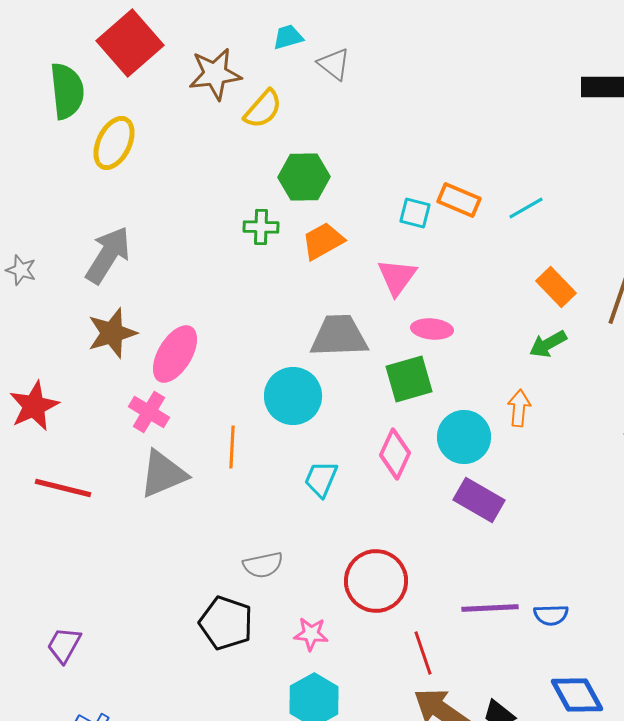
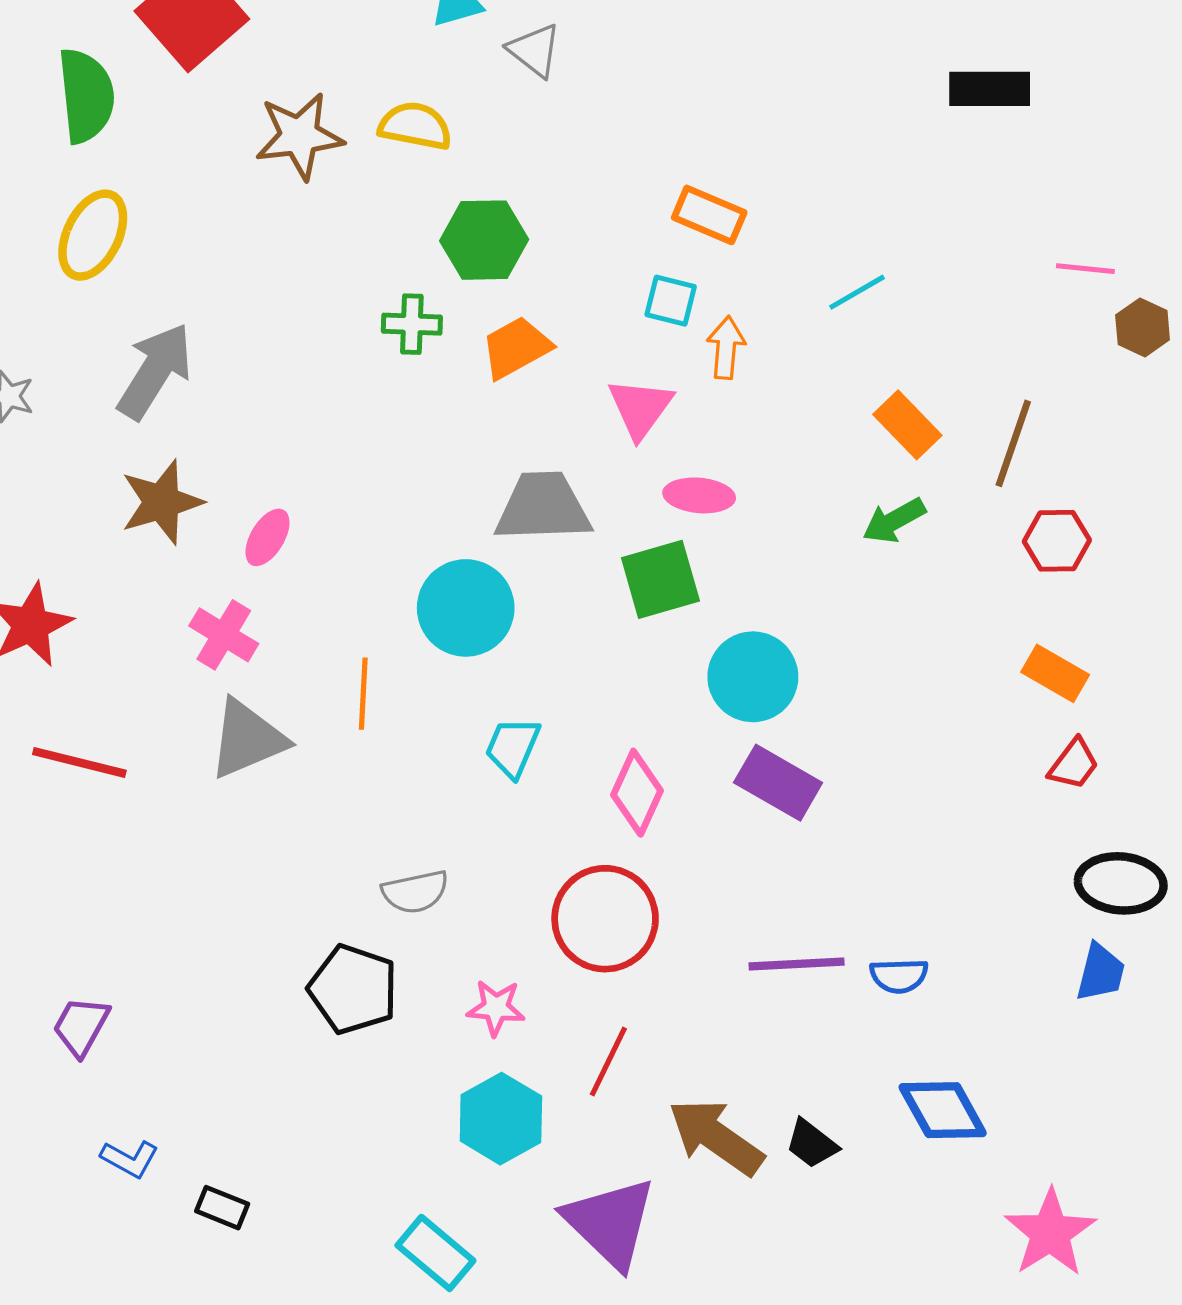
brown star: (215, 74) -> (299, 136), moved
yellow semicircle: (263, 109) -> (415, 126), turned -120
yellow ellipse: (114, 143) -> (93, 235), moved
orange rectangle: (459, 200) -> (709, 215), moved
pink ellipse: (175, 354) -> (267, 537), size x0.6
orange arrow: (519, 408) -> (726, 348), moved
pink diamond: (395, 454) -> (637, 793), moved
red line: (423, 653) -> (608, 1061), moved, turned 45

